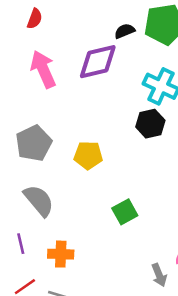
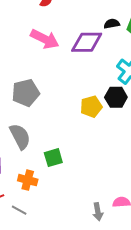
pink arrow: (43, 69) -> (45, 39), turned 128
yellow pentagon: (88, 155) -> (91, 107), moved, turned -30
green square: (125, 212) -> (53, 158), moved

